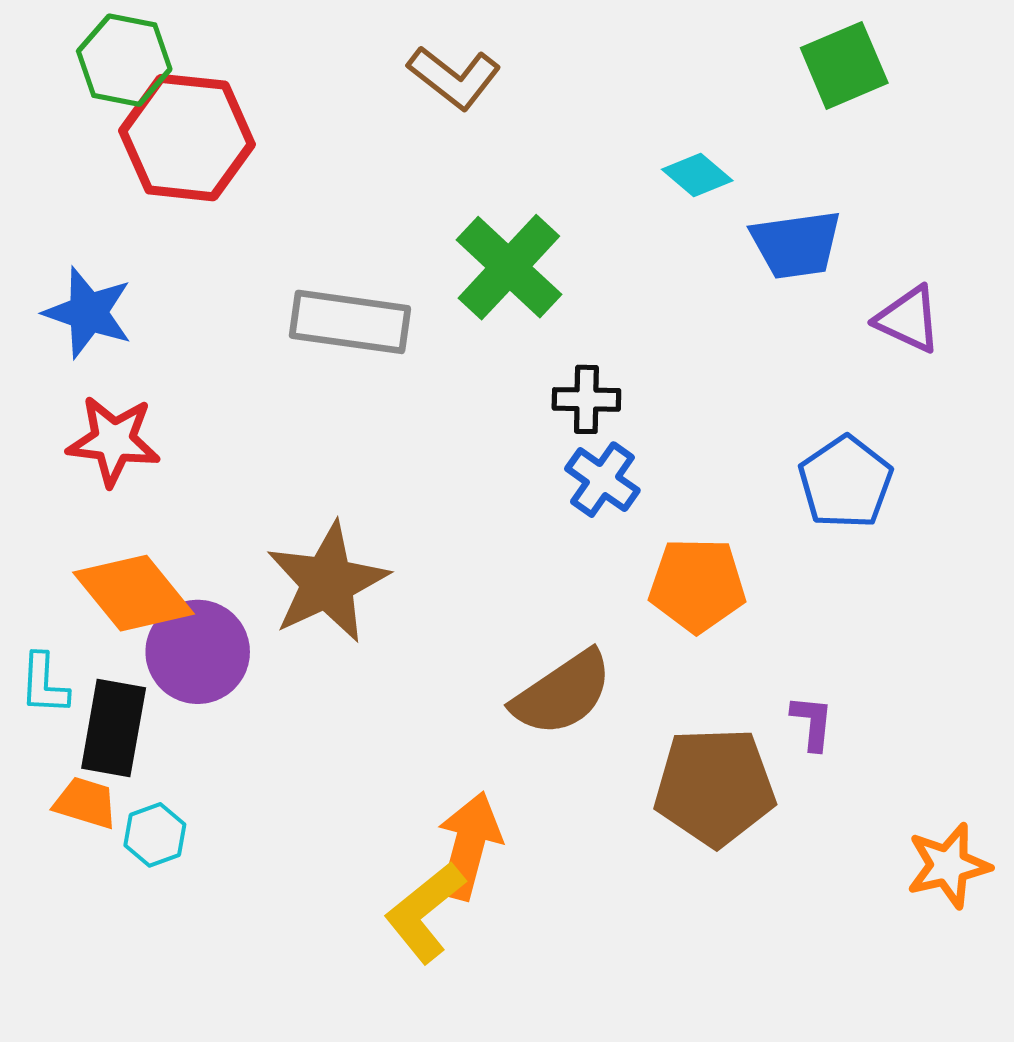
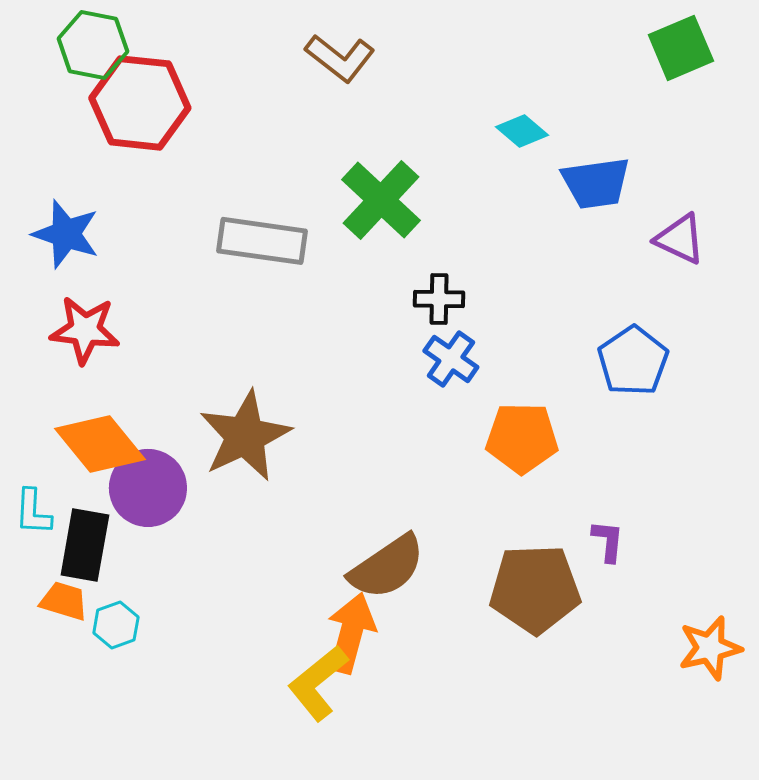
green square: (844, 65) -> (681, 48), moved
brown semicircle: (562, 693) -> (387, 567), moved

